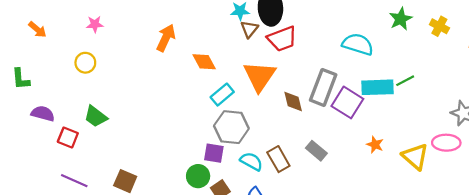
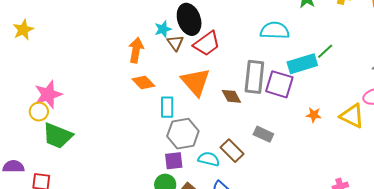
pink star: (95, 24) -> (48, 94), moved, size x1.8
orange arrow: (166, 38) -> (136, 50), moved
cyan rectangle: (222, 95) -> (167, 107), turned -35
green trapezoid: (96, 116) -> (58, 136), moved, size x1.4

